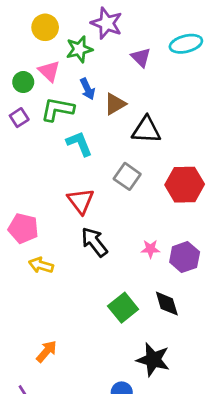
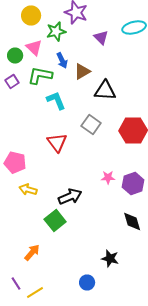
black arrow: (94, 242) -> (70, 196), moved, turned 105
black diamond: (167, 304) -> (132, 222), moved
green square: (123, 308) -> (55, 220), moved
black star: (153, 360) -> (110, 258), size x0.7

